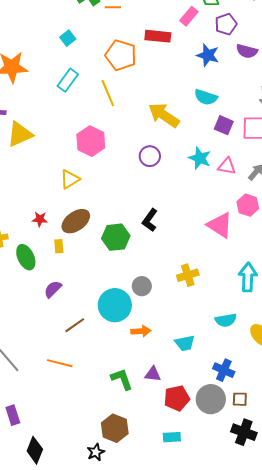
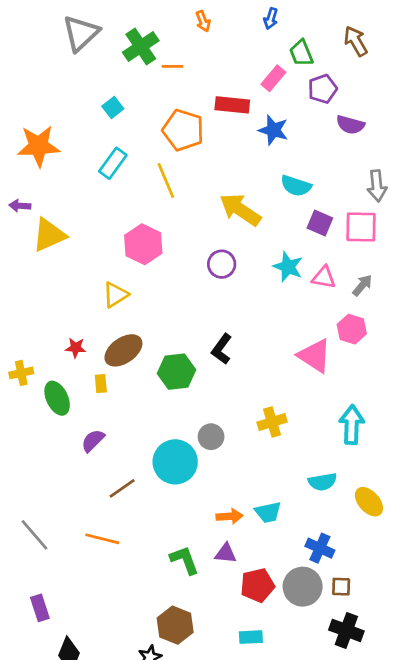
blue star: (208, 55) -> (273, 130), moved
orange arrow: (141, 331) -> (230, 516), moved

